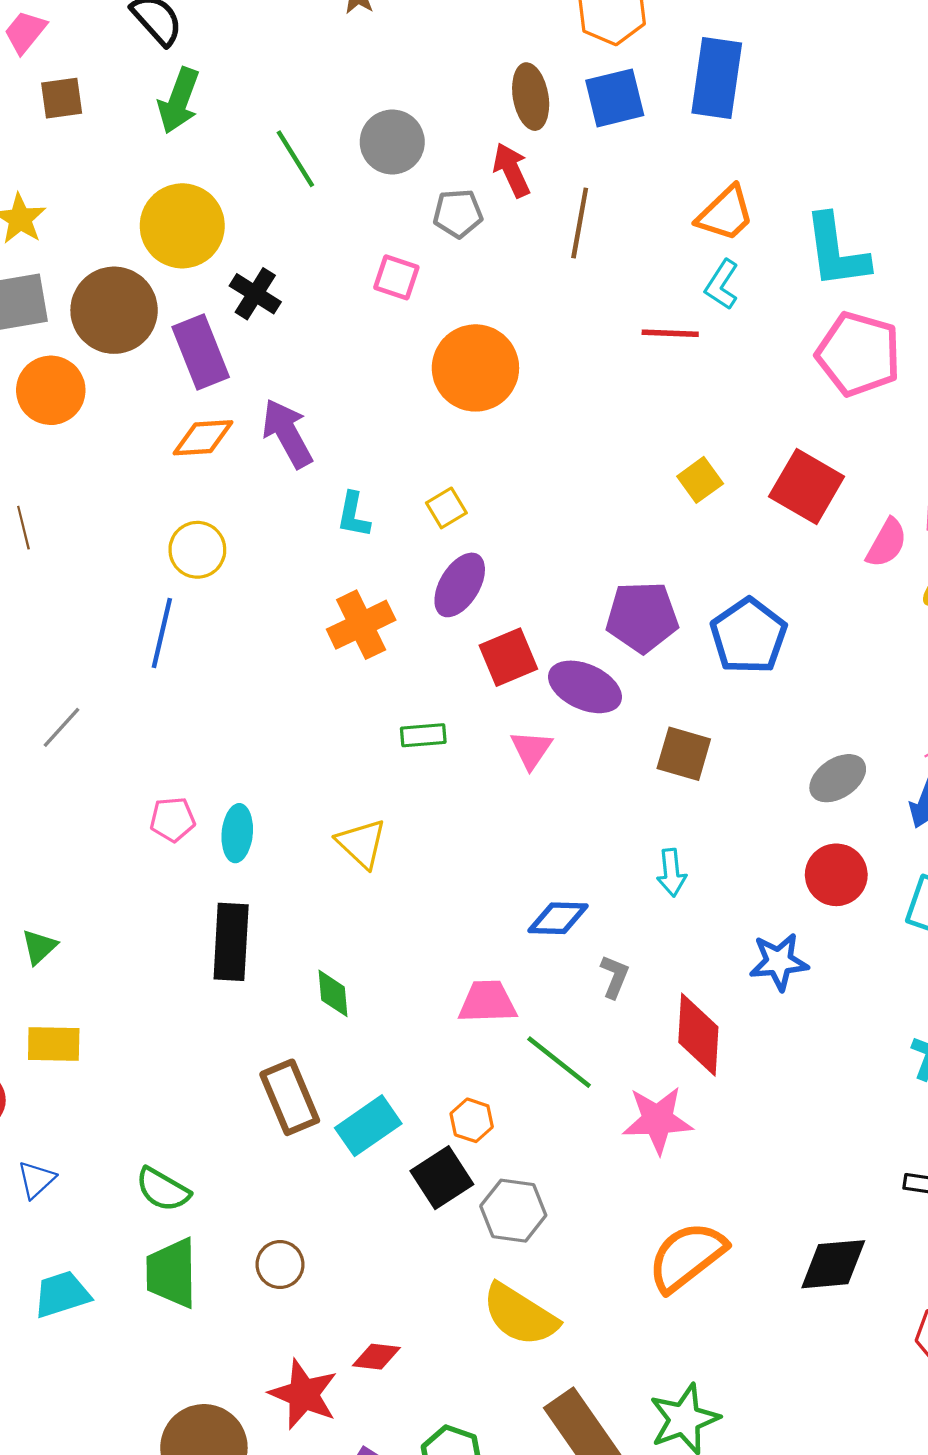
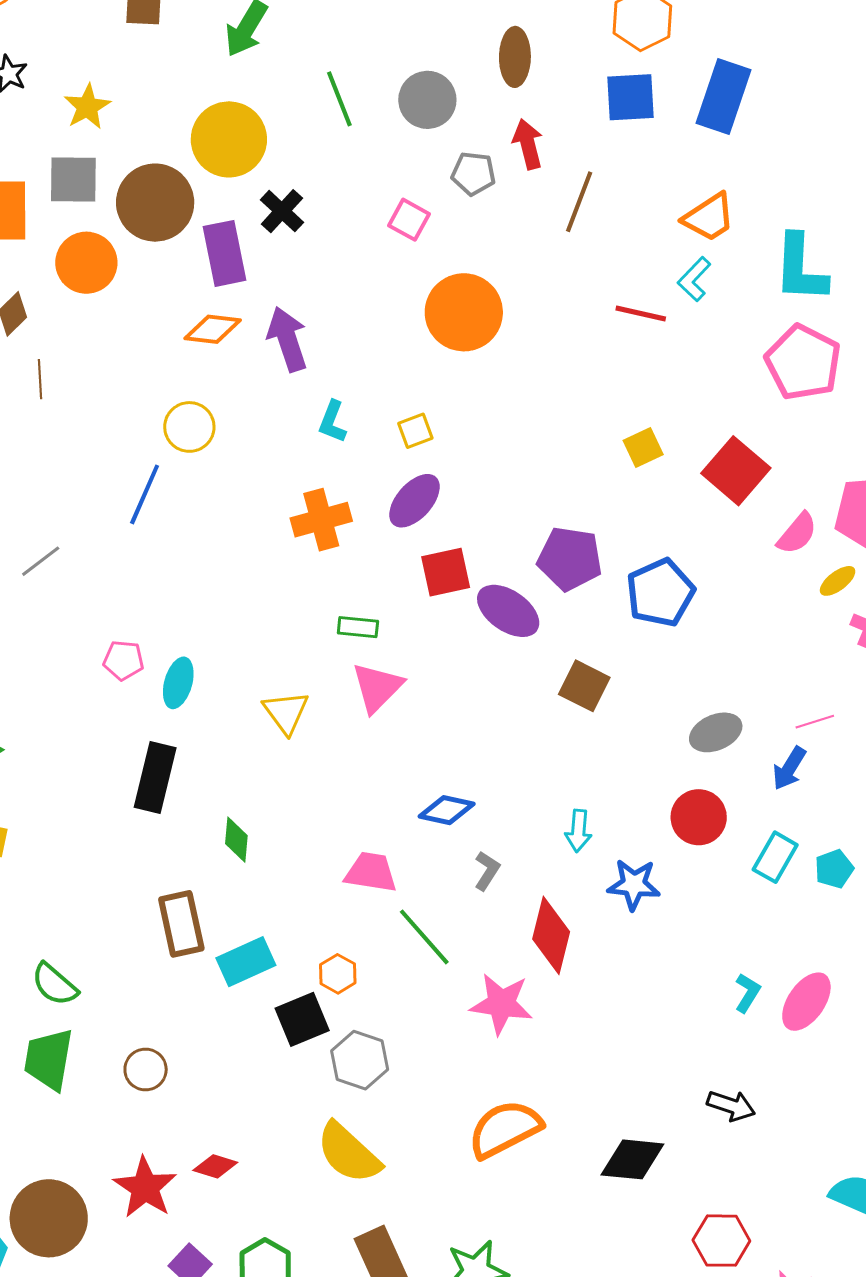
brown ellipse: (531, 97) -> (515, 57), moved
pink triangle: (531, 749) -> (377, 687), moved, size x1.4
cyan arrow: (671, 873) -> (578, 831), moved

